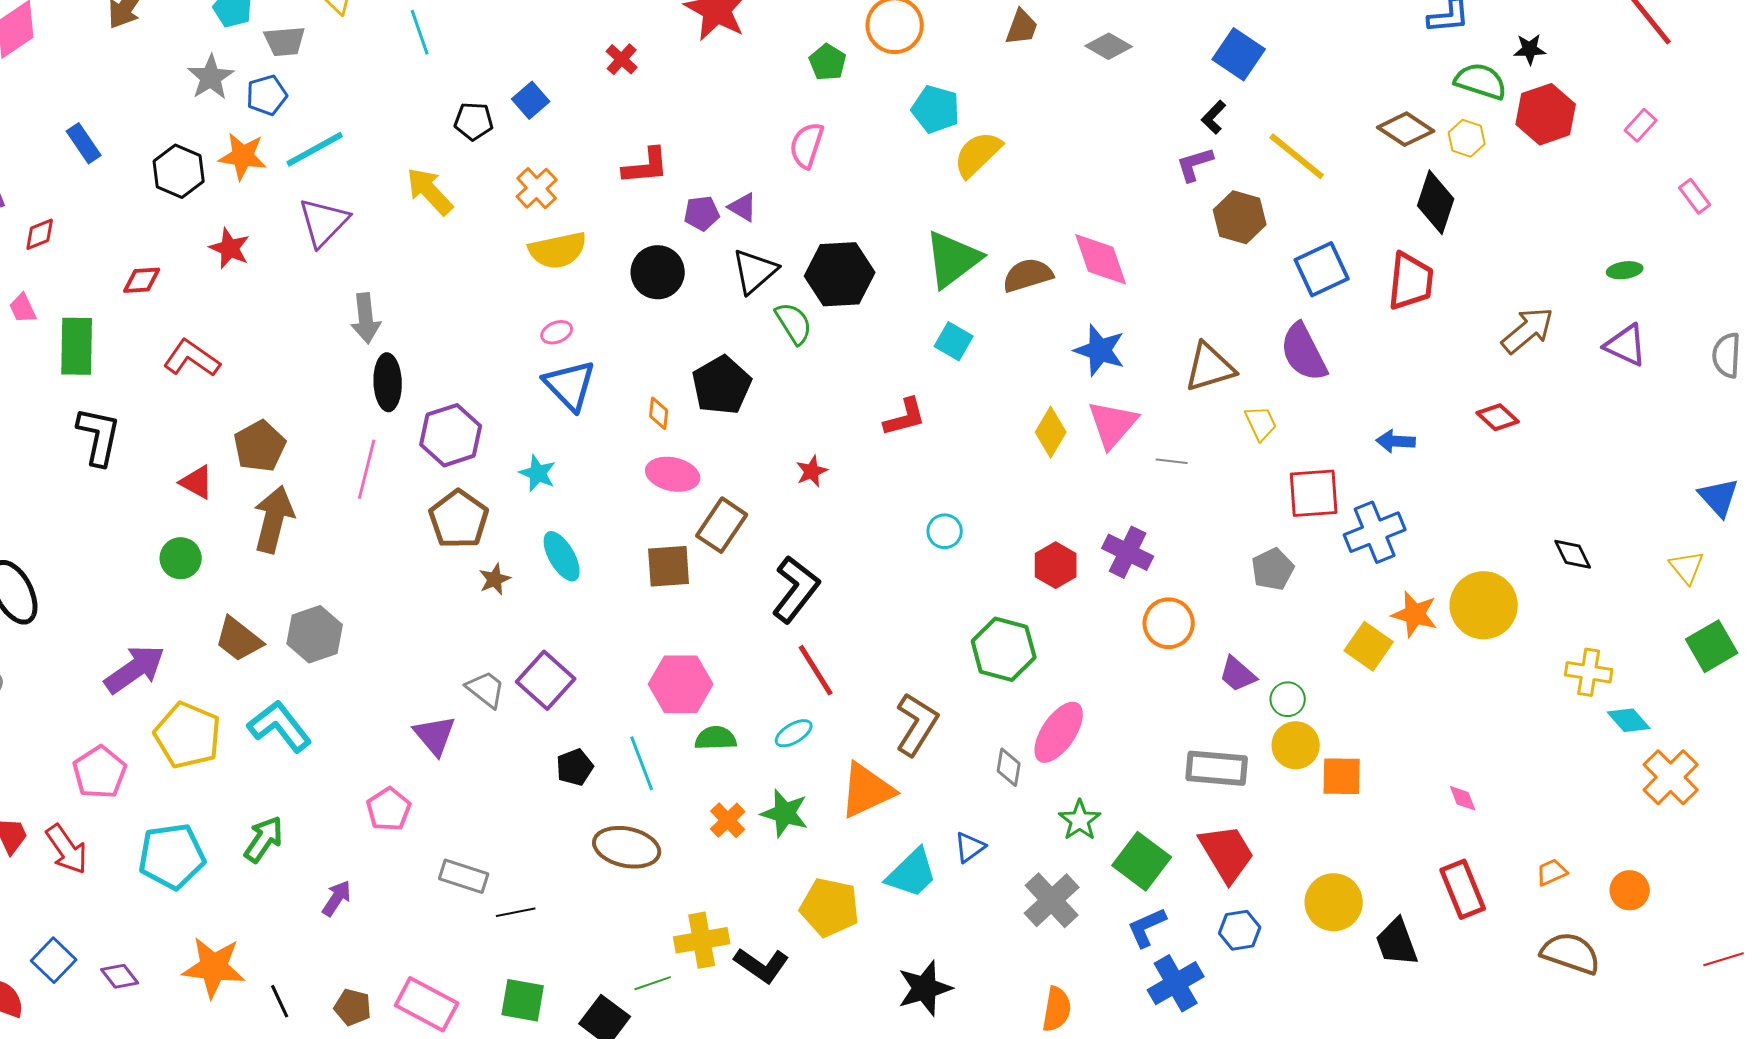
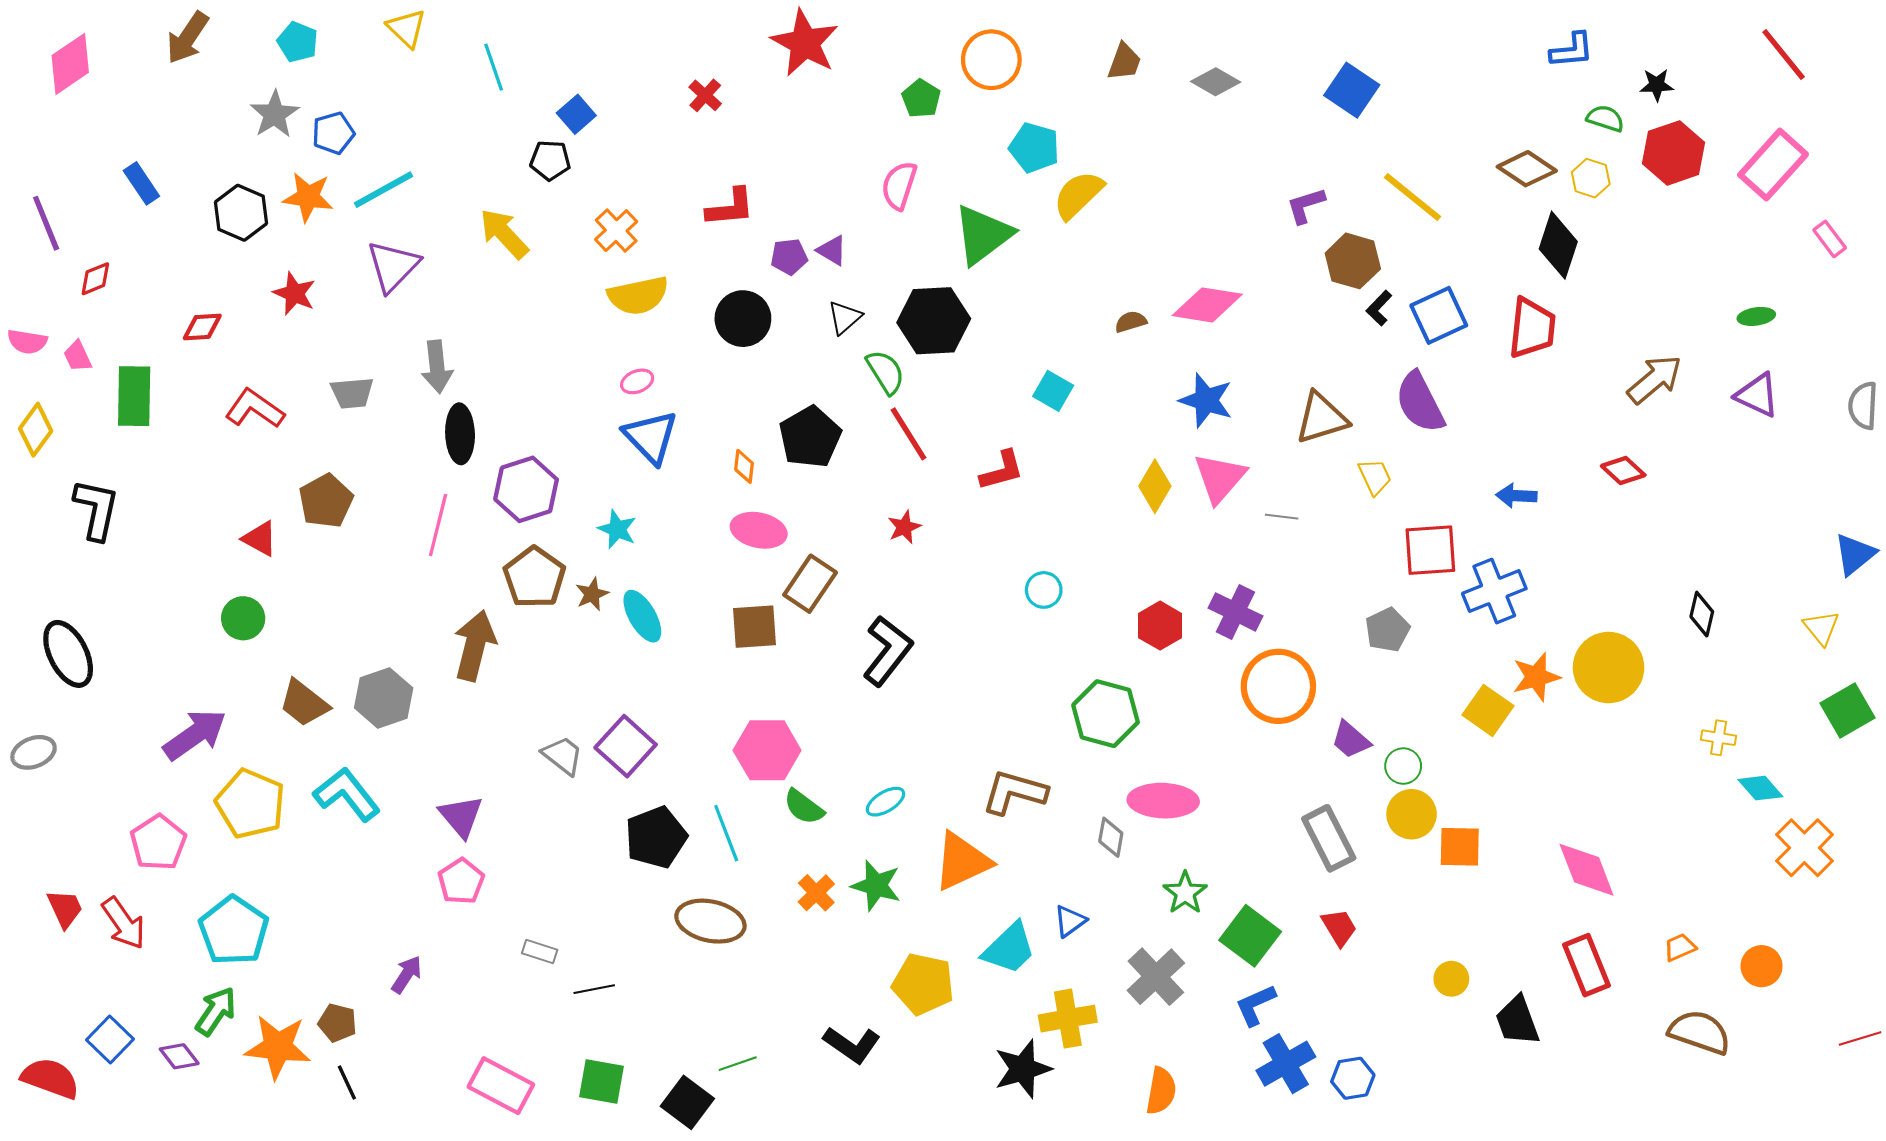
gray trapezoid: (285, 41) -> (352, 393), moved
green semicircle: (1481, 81) -> (1605, 118), size x0.7
blue square: (531, 100) -> (576, 114), moved
black L-shape: (1214, 117) -> (1379, 308), moved
pink rectangle: (1641, 125) -> (1773, 165), size x2.0
green triangle: (953, 259) -> (983, 235), moved
pink diamond: (1101, 259) -> (1207, 305), turned -62
black triangle: (755, 271) -> (845, 318), size x0.7
brown semicircle: (1028, 275) -> (1131, 322), size x0.6
black L-shape: (99, 436) -> (96, 509), moved
blue triangle: (1719, 497) -> (1855, 554), turned 33
brown arrow: (274, 519) -> (475, 646), moved
black diamond: (1573, 554) -> (1702, 614), turned 39
brown star: (495, 579) -> (592, 594), moved
orange star: (1415, 614) -> (1536, 677), turned -30
orange circle: (1169, 623) -> (1278, 686), size x1.4
red line: (816, 670) -> (909, 434), moved
yellow cross: (1589, 672) -> (1719, 738), size x0.7
brown L-shape: (917, 724) -> (1014, 792), turned -106
pink ellipse: (1059, 732) -> (1163, 801), turned 58
purple triangle: (435, 735) -> (461, 816), moved
green semicircle: (716, 738) -> (804, 807), turned -141
black pentagon: (575, 767) -> (656, 837), size x1.6
gray rectangle: (1217, 768) -> (1329, 838), turned 58
pink diamond: (1463, 798) -> (1587, 870), size x2.0
green arrow: (264, 839) -> (216, 1011), moved
red trapezoid: (1227, 853) -> (1339, 927), size x0.6
cyan pentagon: (172, 856) -> (234, 931), turned -30
gray rectangle: (464, 876) -> (540, 951), size x0.7
yellow circle: (1334, 902) -> (1451, 979), size x0.6
blue hexagon: (1240, 930) -> (1353, 1078), moved
yellow cross: (702, 940) -> (1068, 1019), moved
brown pentagon: (353, 1007) -> (337, 1023), moved

